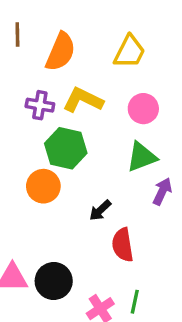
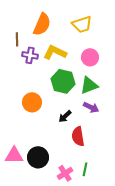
brown line: (17, 34) -> (17, 39), moved
yellow trapezoid: (130, 52) -> (82, 24), turned 45
green hexagon: (66, 148) -> (63, 81), moved
purple arrow: (162, 191) -> (91, 107), moved, turned 91

